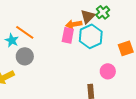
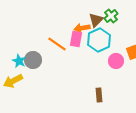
orange line: (25, 32) -> (57, 44), moved
cyan star: (12, 40) -> (19, 61), moved
pink circle: (108, 71) -> (116, 61), moved

